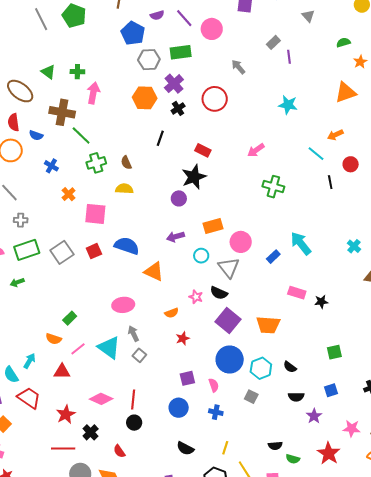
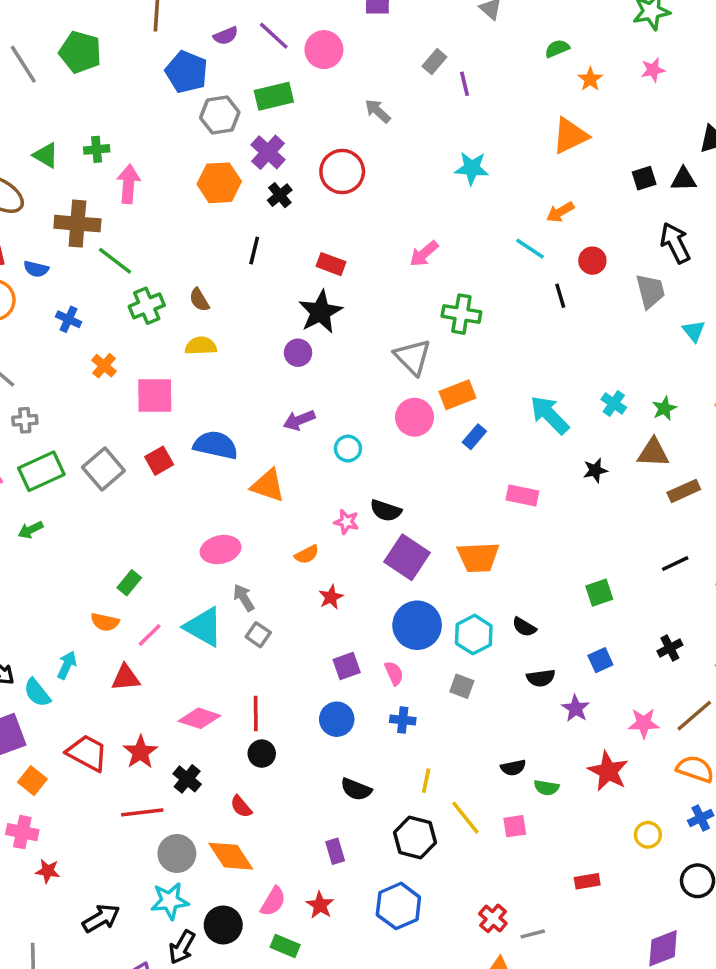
orange rectangle: (213, 226) -> (457, 395), moved
cyan arrow: (301, 243) -> (550, 415), moved
gray triangle: (229, 267) -> (413, 357), moved
black star: (321, 302) -> (595, 470), moved
red trapezoid: (29, 398) -> (87, 753), moved

